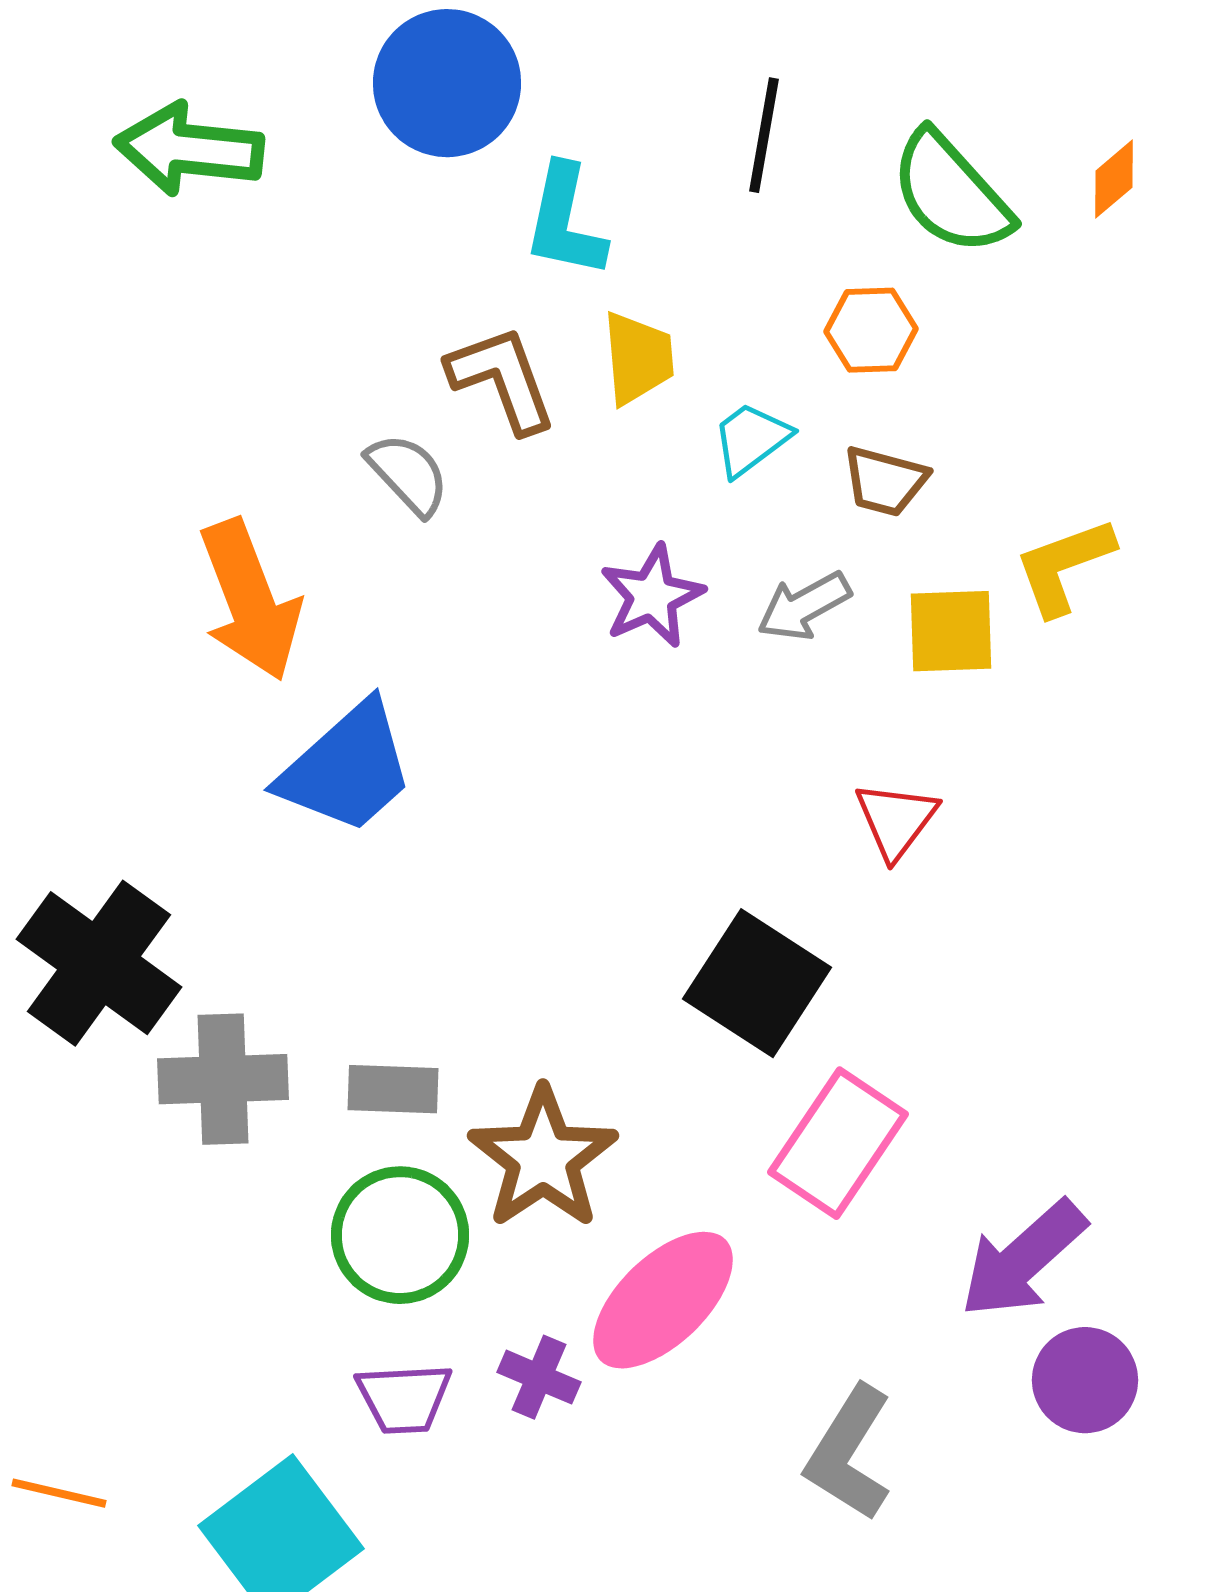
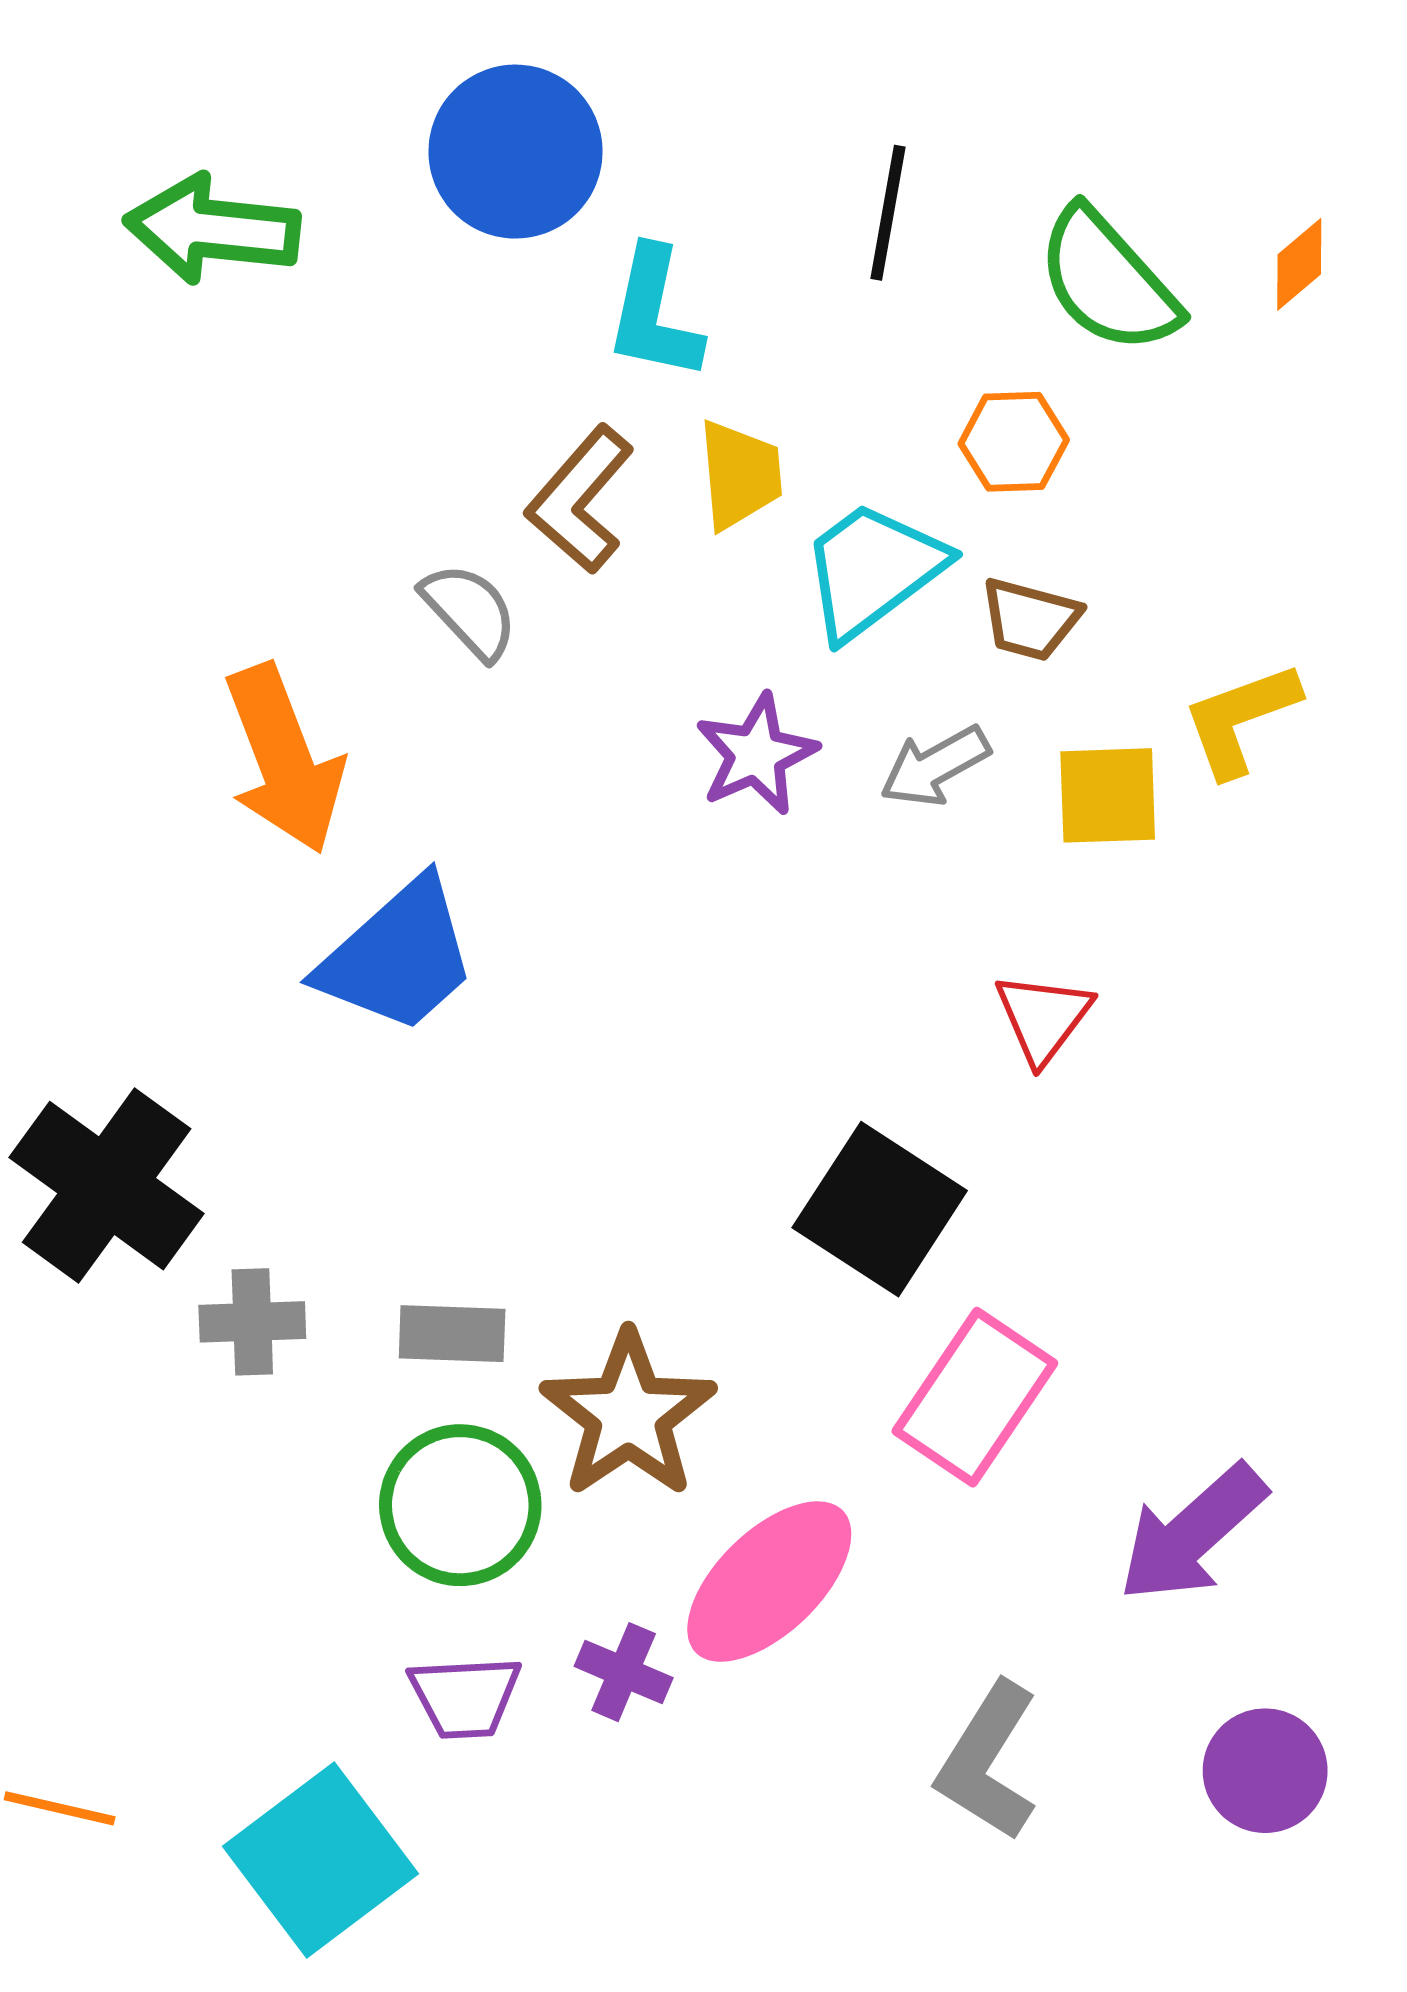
brown L-shape: (502, 379) -> (580, 499), turned -119
cyan trapezoid: (751, 439) -> (873, 570), size x1.6
gray cross: (223, 1079) -> (252, 1322), size x0.7
purple circle: (1085, 1380) -> (1265, 1771), moved

